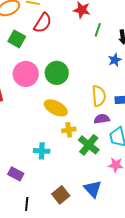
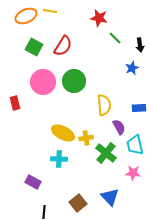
red semicircle: (43, 23) -> (63, 46), moved
green line: (98, 30) -> (115, 38), turned -64
yellow semicircle: (99, 96) -> (104, 105), moved
yellow ellipse: (56, 108) -> (63, 133), moved
purple semicircle: (102, 119) -> (119, 127), turned 70

